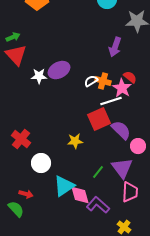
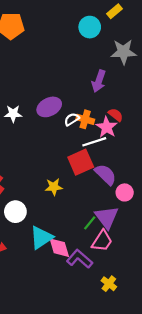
purple ellipse: (59, 70) -> (49, 107), moved
green line: (98, 172) -> (90, 223), moved
pink trapezoid: (130, 192) -> (102, 241), moved, turned 30

